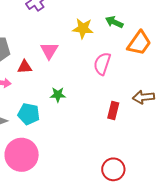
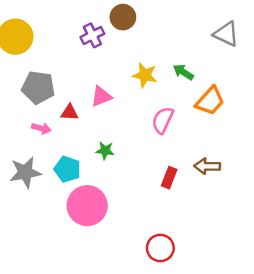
pink triangle: (49, 51) -> (101, 96), turned 30
pink circle: (22, 155) -> (87, 206), moved

